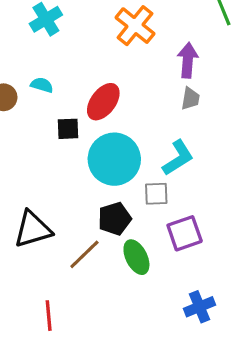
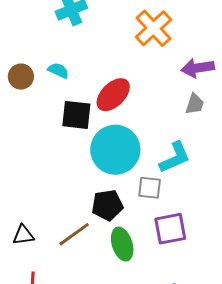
purple arrow: (188, 60) -> (198, 68), turned -112
black square: (68, 129) -> (76, 115), size x1.4
black triangle: (33, 229) -> (23, 235), moved, size x0.6

